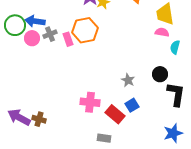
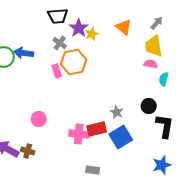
gray cross: (50, 34) -> (60, 43), moved, turned -32
pink circle: (32, 38) -> (39, 119), moved
blue square: (132, 105) -> (121, 137), size x1.6
red rectangle: (115, 114) -> (97, 129), moved, turned -54

